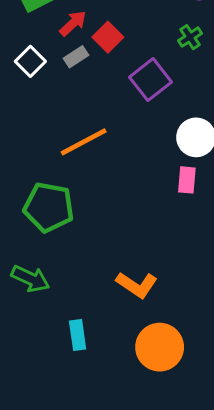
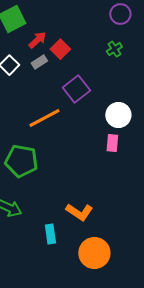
purple square: (150, 80) -> (76, 89), moved
cyan rectangle: (78, 335) -> (50, 234), moved

